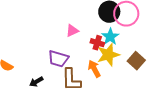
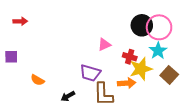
cyan star: (110, 37) -> (158, 51), moved
orange arrow: (94, 69) -> (127, 83), turned 114

